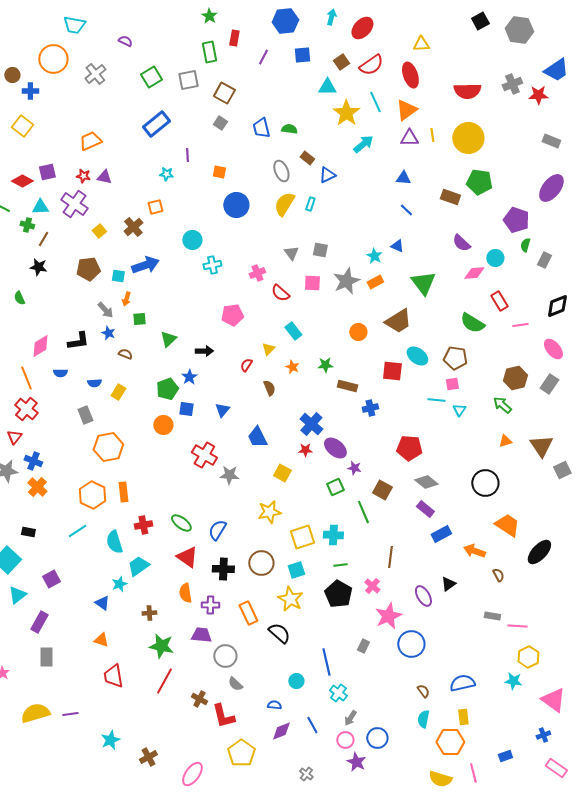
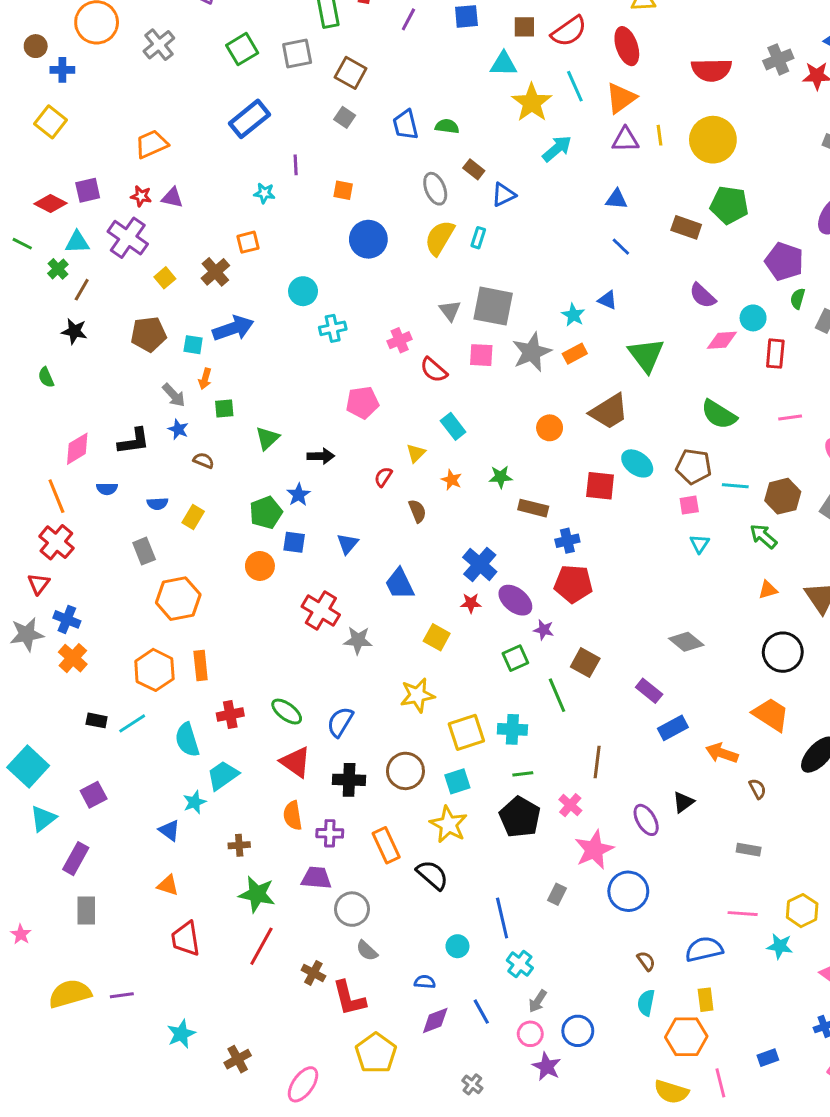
brown square: (341, 62) -> (524, 27), turned 35
green cross: (27, 225) -> (58, 269), turned 32
gray square: (320, 250) -> (493, 306), size x1.8
red rectangle: (499, 301) -> (775, 354), moved, turned 36
cyan line: (436, 400) -> (735, 486), moved
red pentagon: (409, 448) -> (573, 584), moved
gray diamond: (426, 482) -> (686, 642), moved
black circle: (485, 483) -> (783, 652), moved
black rectangle: (28, 532) -> (97, 720), moved
pink line: (517, 626) -> (743, 914), moved

